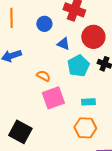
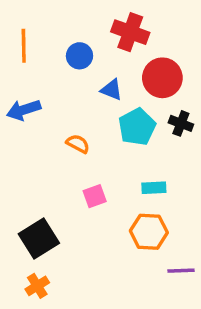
pink square: (53, 98) -> (95, 196), moved, size x0.6
black square: (20, 132) -> (39, 238), turned 30

